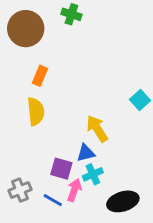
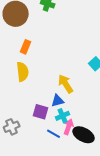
pink arrow: (74, 190) -> (69, 127), moved
blue line: (53, 200) -> (54, 134), moved
black ellipse: (123, 201) -> (84, 135), turned 45

